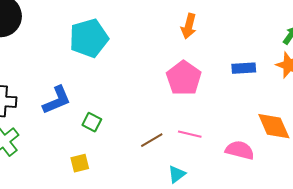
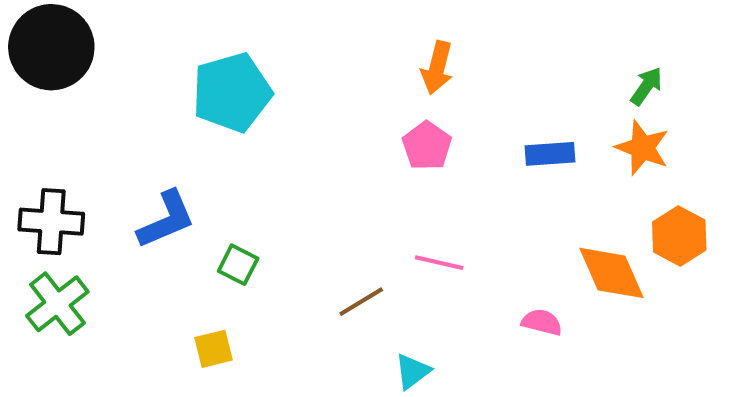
pink pentagon: (184, 78) -> (427, 146), moved, size x0.7
pink line: (190, 134) -> (439, 263), moved
pink semicircle: (240, 150) -> (542, 322), size x0.7

